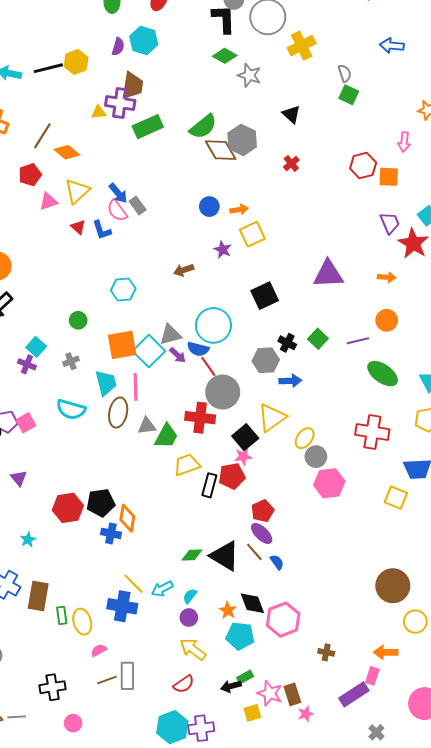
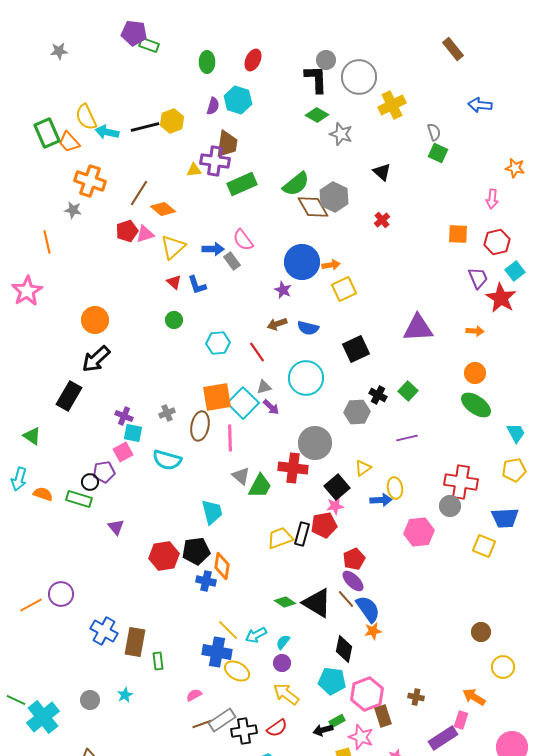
red hexagon: (363, 166) -> (497, 242), moved
orange square: (389, 177) -> (458, 234), moved
blue arrow: (118, 193) -> (213, 249), turned -50
pink triangle: (48, 201) -> (145, 234), moved
blue circle: (209, 207) -> (302, 262), size x1.8
pink semicircle: (117, 211) -> (243, 240), moved
purple star: (223, 250) -> (283, 290), moved
green circle: (78, 320) -> (174, 320), moved
gray triangle: (170, 335) -> (264, 387), size x0.7
purple line: (358, 341) -> (407, 438), moved
cyan square: (36, 347) -> (133, 433), moved, turned -30
blue semicircle: (198, 349) -> (308, 328), moved
red line: (208, 366) -> (257, 352), moved
green ellipse: (383, 374) -> (476, 405), moved
blue arrow: (290, 381) -> (381, 500), moved
cyan trapezoid: (106, 383) -> (212, 512), moved
brown ellipse: (118, 413) -> (200, 426), moved
yellow triangle: (272, 418) -> (363, 468), size x0.6
pink square: (26, 423) -> (123, 452), moved
gray triangle: (147, 426) -> (241, 476), turned 48
yellow ellipse: (305, 438) -> (395, 488), turned -45
gray circle: (316, 457) -> (450, 506), moved
yellow trapezoid: (187, 465) -> (280, 538), moved
cyan star: (28, 540) -> (125, 695), moved
green diamond: (192, 555) -> (285, 602), turned 35
blue semicircle: (277, 562) -> (368, 609), size x1.8
brown circle: (393, 586) -> (481, 632), size x0.6
black diamond: (252, 603) -> (344, 649), turned 32
orange star: (228, 610) -> (373, 631), moved, turned 30
pink hexagon: (283, 620) -> (367, 694), moved
yellow ellipse: (82, 622) -> (237, 671), moved, turned -45
orange arrow: (386, 652) -> (474, 697), turned 30
gray rectangle: (127, 676) -> (222, 720), turned 56
black cross: (53, 687) -> (244, 731), moved
brown rectangle: (292, 694) -> (383, 716), moved

